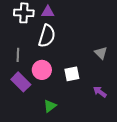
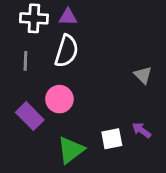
gray line: (18, 55) -> (25, 61), moved
white square: (72, 74) -> (112, 139), moved
green triangle: (50, 106) -> (71, 150), size x1.5

